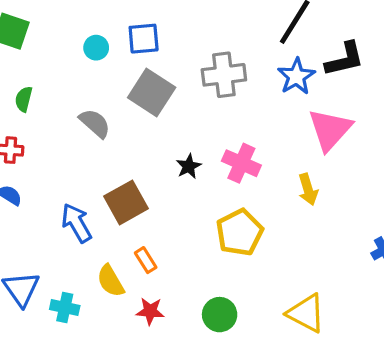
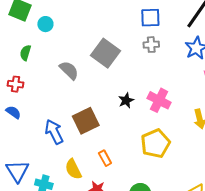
blue square: (144, 39) -> (150, 18), moved
cyan circle: (96, 48) -> (45, 24), moved
gray cross: (224, 75) -> (151, 45), size x0.6
orange rectangle: (146, 260) -> (105, 158), moved

